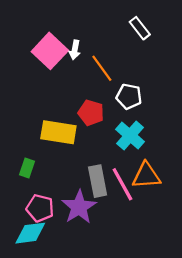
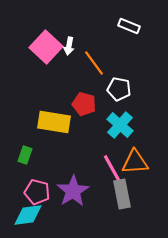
white rectangle: (140, 28) -> (129, 26), turned -30
gray rectangle: (98, 181) -> (122, 194), moved

